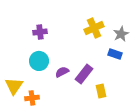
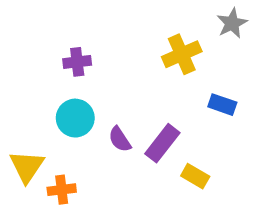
gray star: (121, 34) -> (232, 23), moved
purple semicircle: (62, 72) -> (120, 139), turned -96
yellow rectangle: (101, 91) -> (195, 176), turned -48

